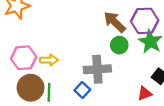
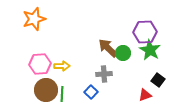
brown arrow: (115, 22) -> (108, 48), moved
gray cross: (97, 69) -> (104, 74), size x0.7

